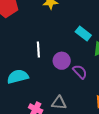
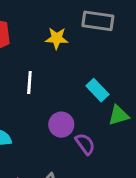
white line: (38, 50) -> (29, 83), moved

